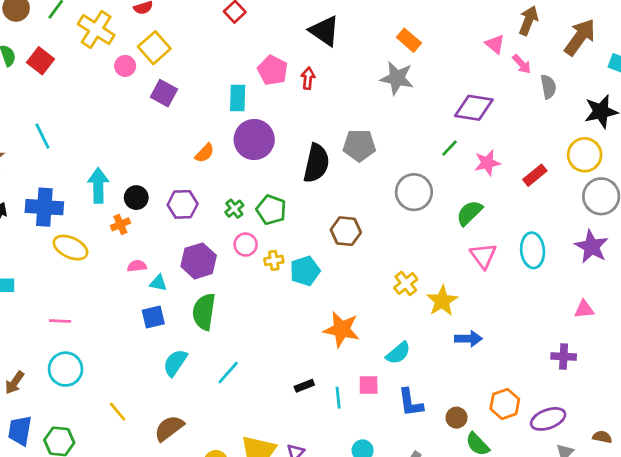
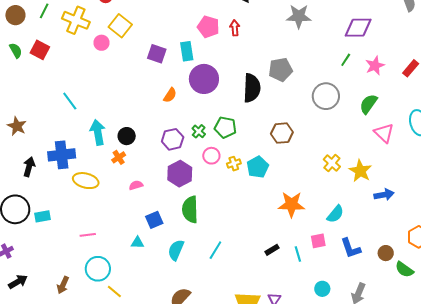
purple square: (164, 93) -> (157, 54), moved
cyan line: (42, 136) -> (70, 101), moved
purple hexagon: (183, 204) -> (173, 139), moved
cyan triangle: (158, 283) -> (137, 243), moved
yellow line: (118, 412) -> (114, 292), moved

